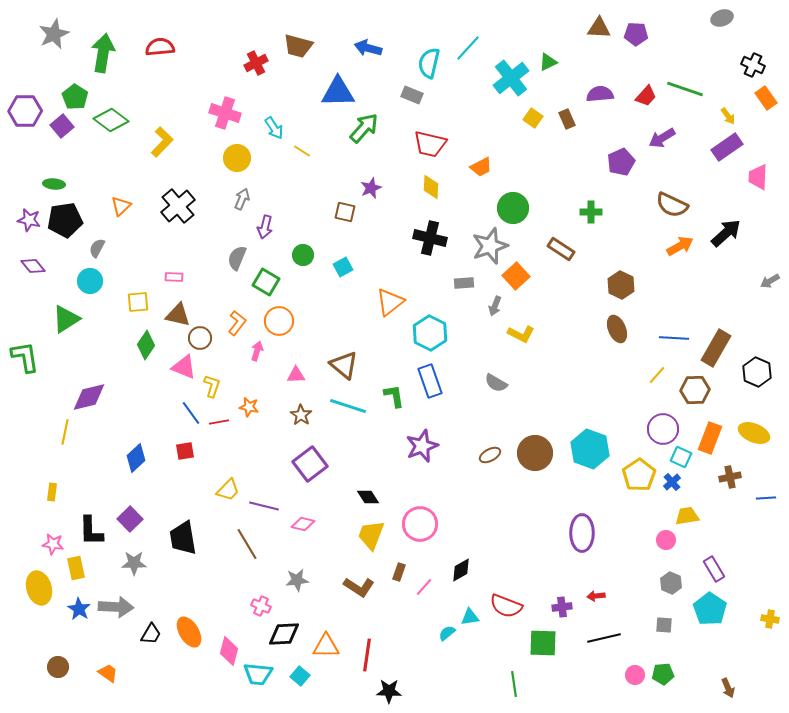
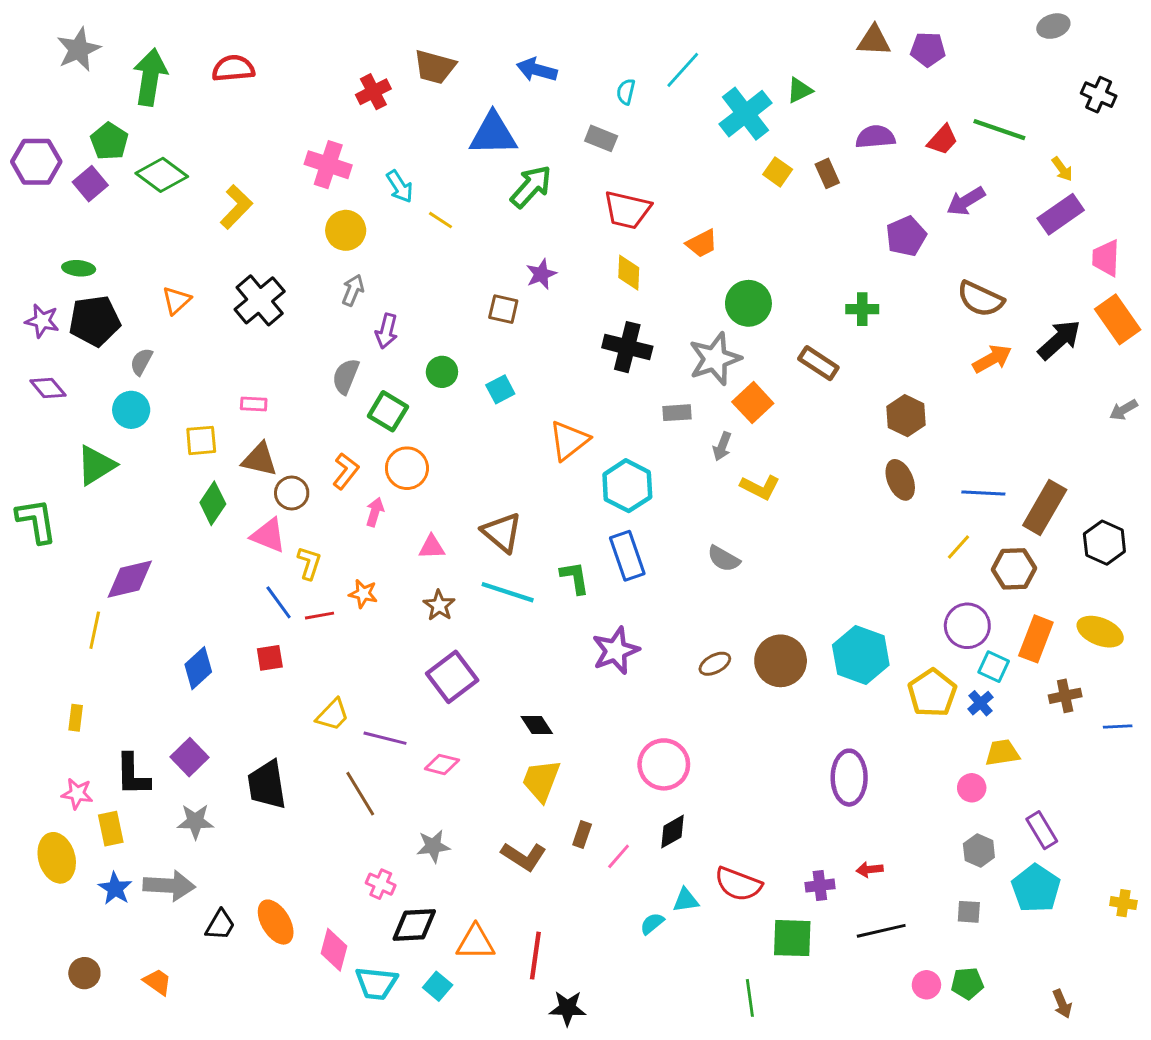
cyan semicircle: (429, 63) -> (626, 92), size x0.6
orange rectangle: (766, 98) -> (1118, 319), moved, size x1.4
pink circle: (420, 524) -> (664, 764), moved

